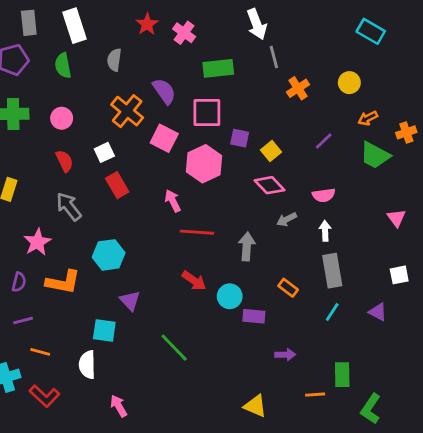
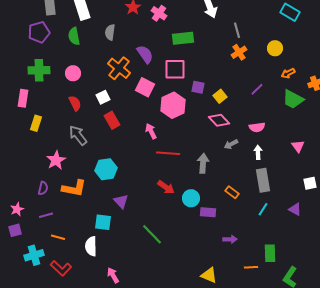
gray line: (274, 57) -> (237, 30), moved
pink triangle: (396, 218) -> (298, 146), moved

